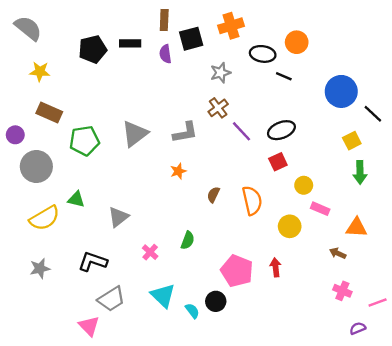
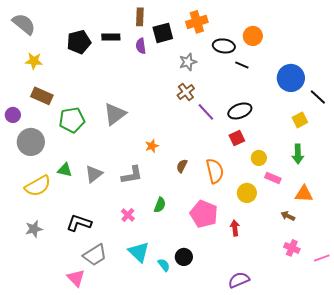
gray L-shape: (185, 132) -> (132, 175), moved
green arrow: (360, 172) -> (298, 154), moved
gray triangle: (118, 217) -> (94, 174), moved
pink pentagon: (237, 271) -> (204, 214), moved
purple semicircle: (358, 328) -> (239, 280), moved, size x1.5

